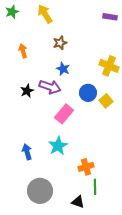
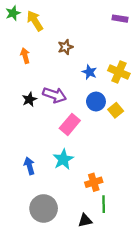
yellow arrow: (45, 14) -> (35, 21), moved
blue star: (63, 69) -> (89, 72), moved
black triangle: (78, 202) -> (85, 220), turned -32

